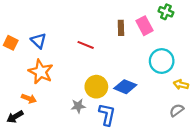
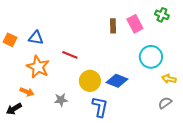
green cross: (166, 12) -> (162, 15), moved
blue triangle: (39, 41) -> (36, 38), turned -35
red line: (86, 45) -> (70, 55), moved
gray star: (78, 106) -> (61, 100), moved

